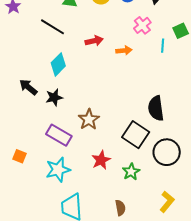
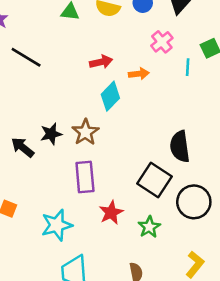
black line: (53, 27) -> (26, 57), moved
cyan diamond: (58, 64) -> (110, 96), moved
black arrow: (28, 87) -> (23, 147), moved
brown star: (89, 119) -> (85, 132), moved
purple rectangle: (59, 135) -> (85, 177), moved, turned 55

